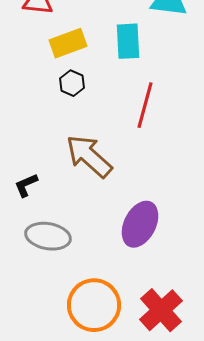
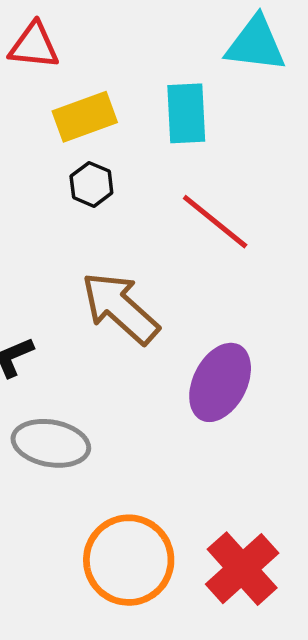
red line: (145, 105) -> (215, 222), turned -66
purple ellipse: (140, 224) -> (220, 382), moved

